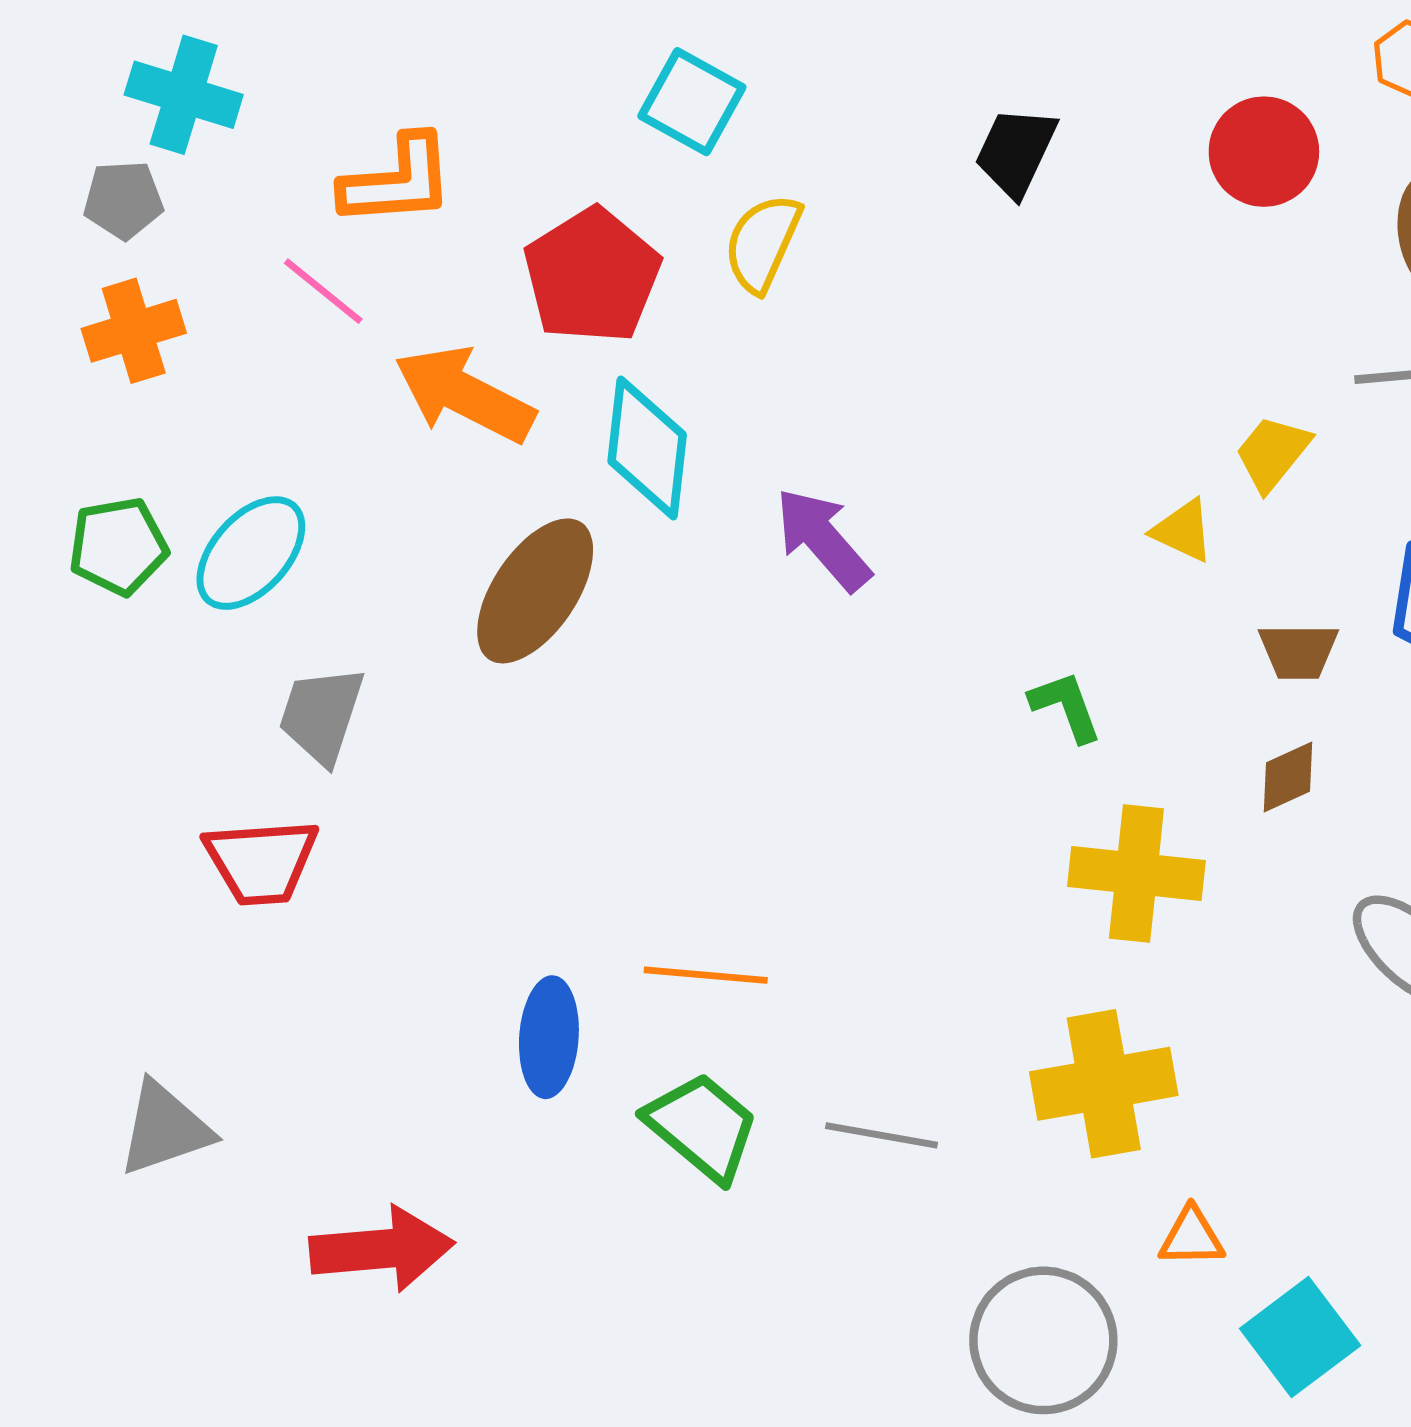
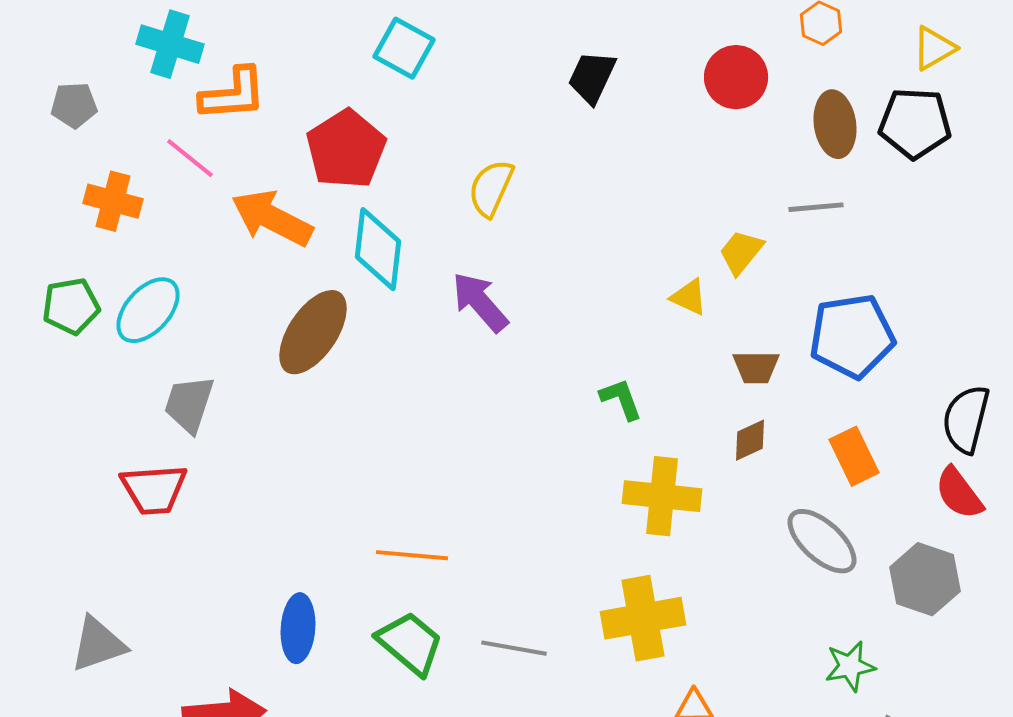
cyan cross: (184, 95) -> (170, 44), moved
yellow semicircle: (763, 243) -> (491, 188), moved
orange cross: (134, 331) -> (113, 201), moved, turned 32
blue ellipse: (549, 1037) -> (298, 628), moved

